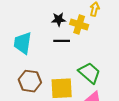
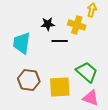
black star: (59, 19) -> (48, 24), moved

